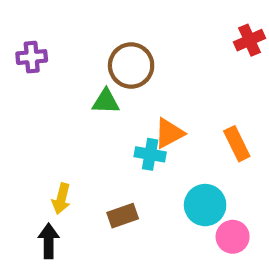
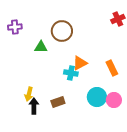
green triangle: (106, 101) -> (41, 47), moved
pink circle: (233, 237) -> (114, 100), moved
black arrow: (49, 241) -> (34, 106), moved

